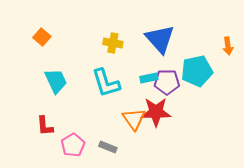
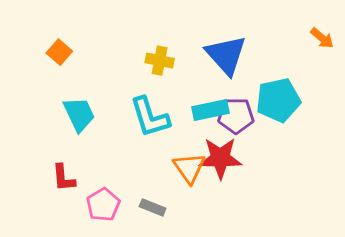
orange arrow: (228, 46) -> (322, 38), moved, turned -42
cyan rectangle: (149, 78) -> (210, 110), size x1.4

